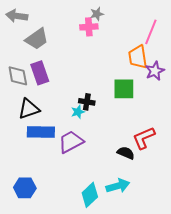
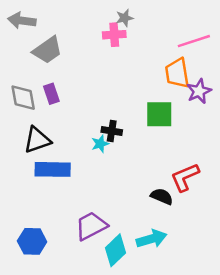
pink line: (151, 32) -> (194, 41), turned 50
purple rectangle: (40, 73) -> (51, 94), size x0.7
purple trapezoid: (71, 142) -> (91, 226), moved

